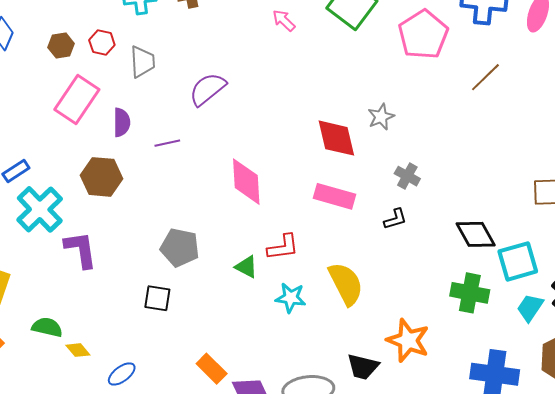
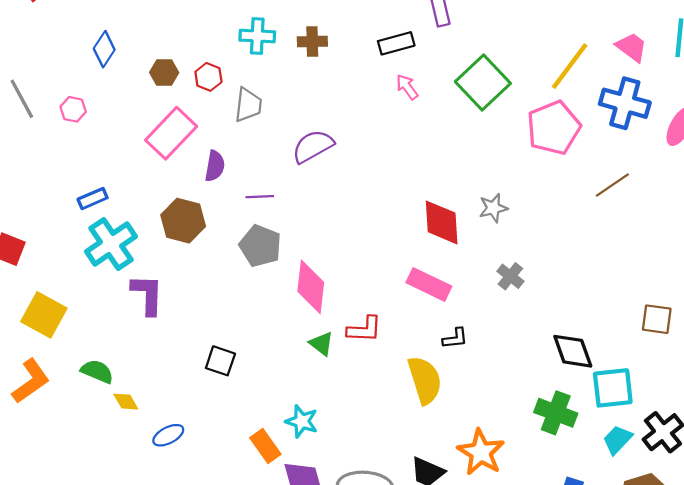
pink diamond: (246, 182) -> (311, 287), moved
black L-shape: (395, 219) -> (455, 338), moved
gray pentagon: (180, 248) -> (260, 246), moved
cyan star: (291, 298) -> (302, 421), moved

